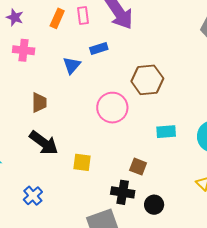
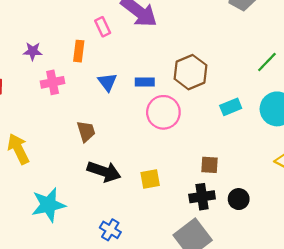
orange rectangle: (57, 18) -> (79, 51), moved
blue rectangle: (99, 49) -> (145, 82), moved, turned 36
cyan rectangle: (166, 132) -> (231, 107), moved

